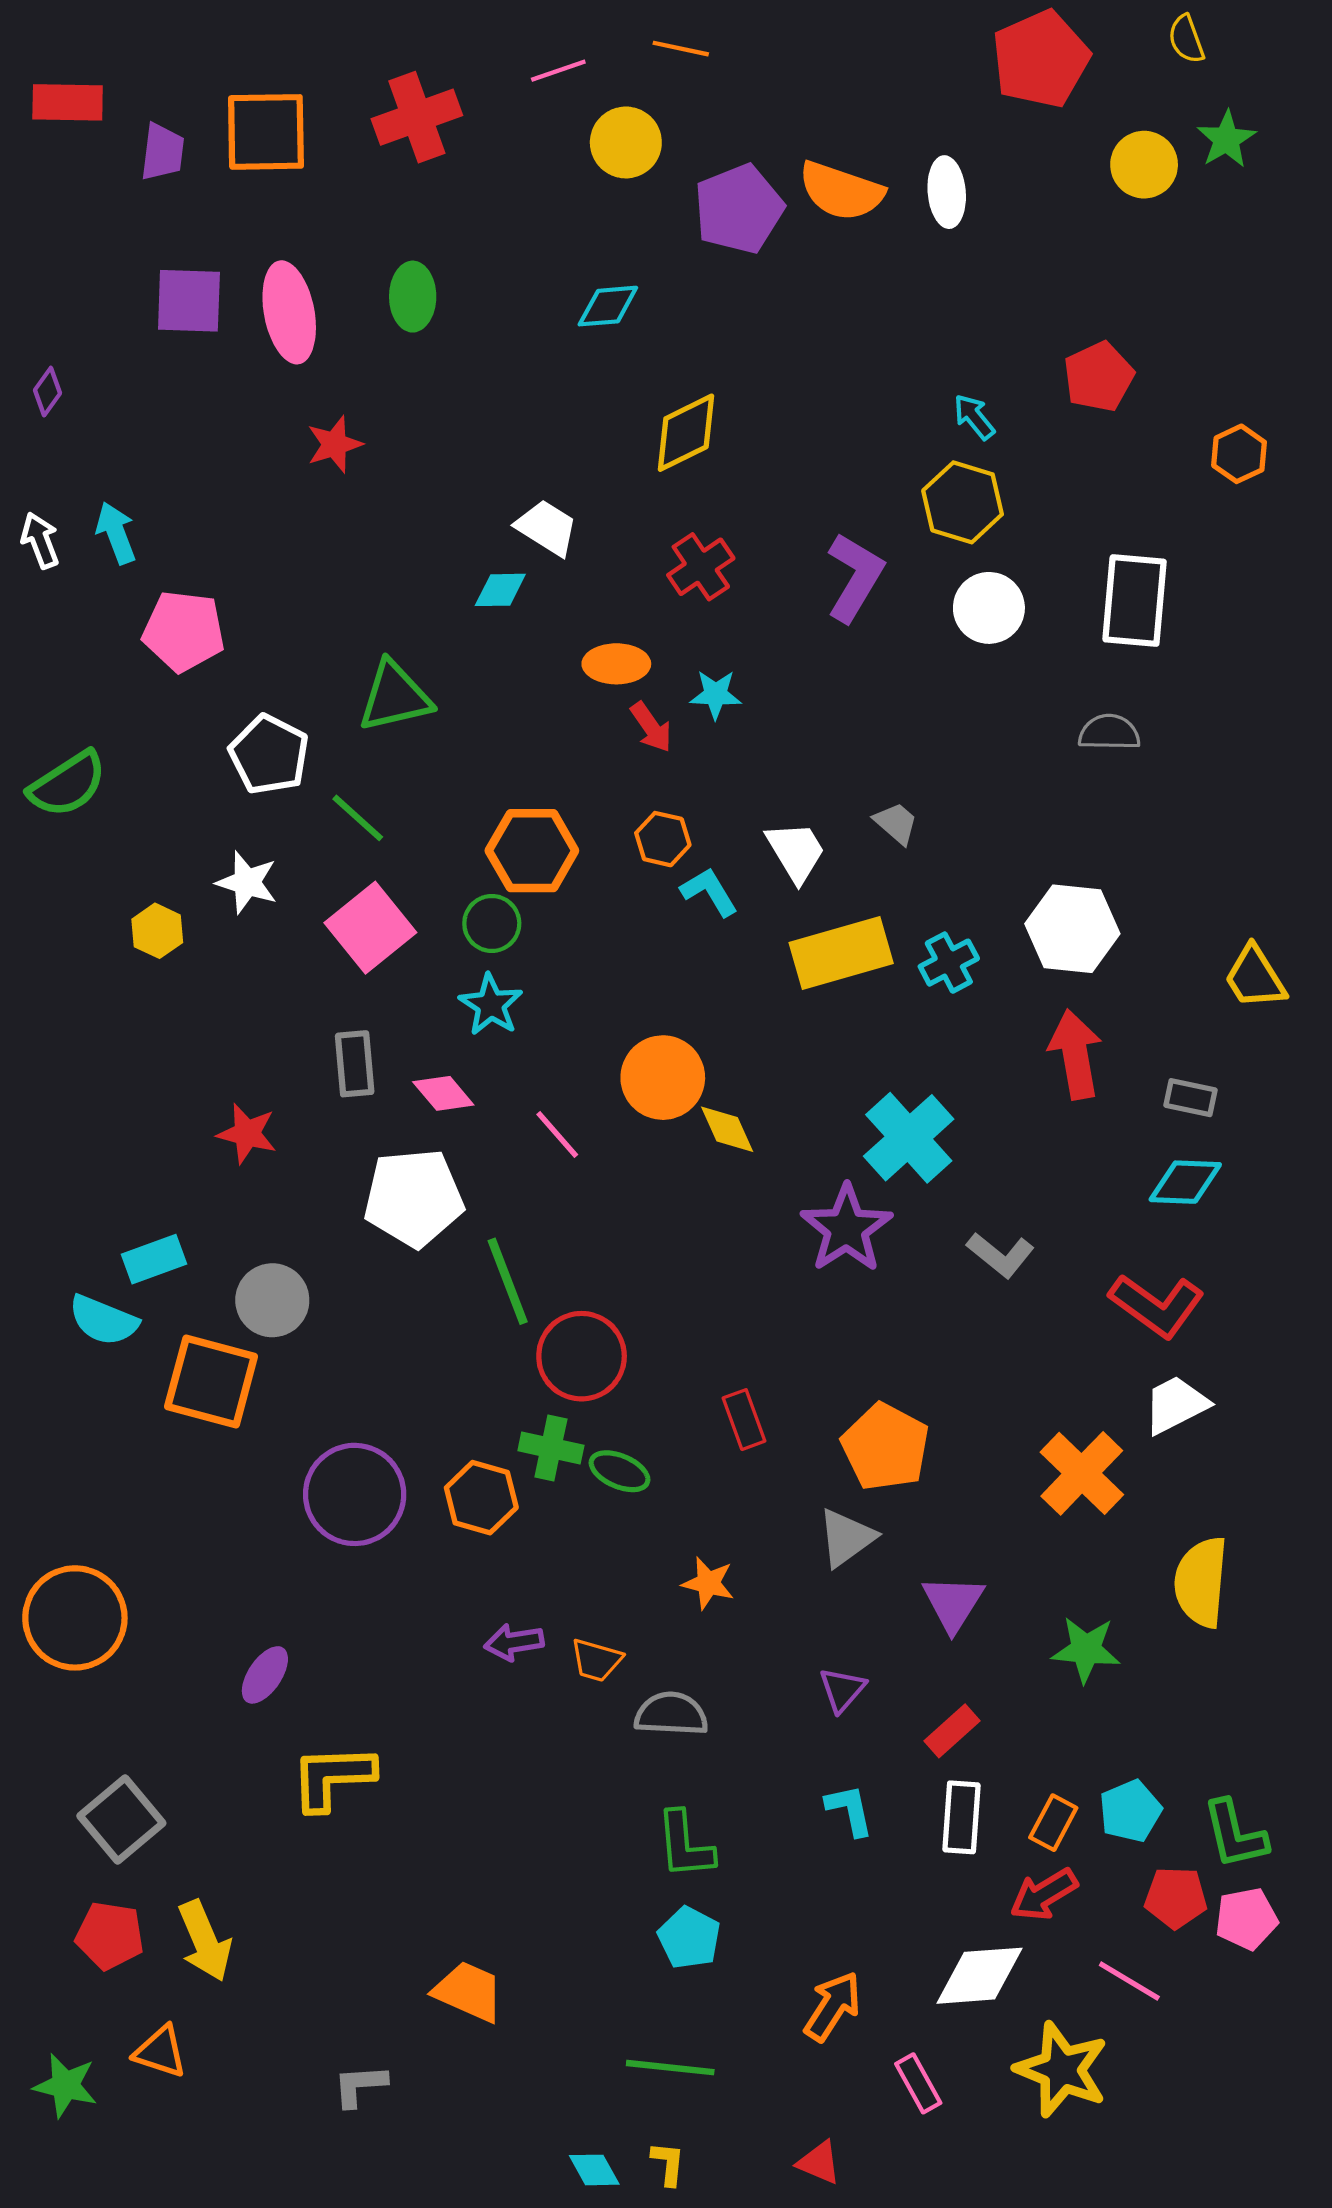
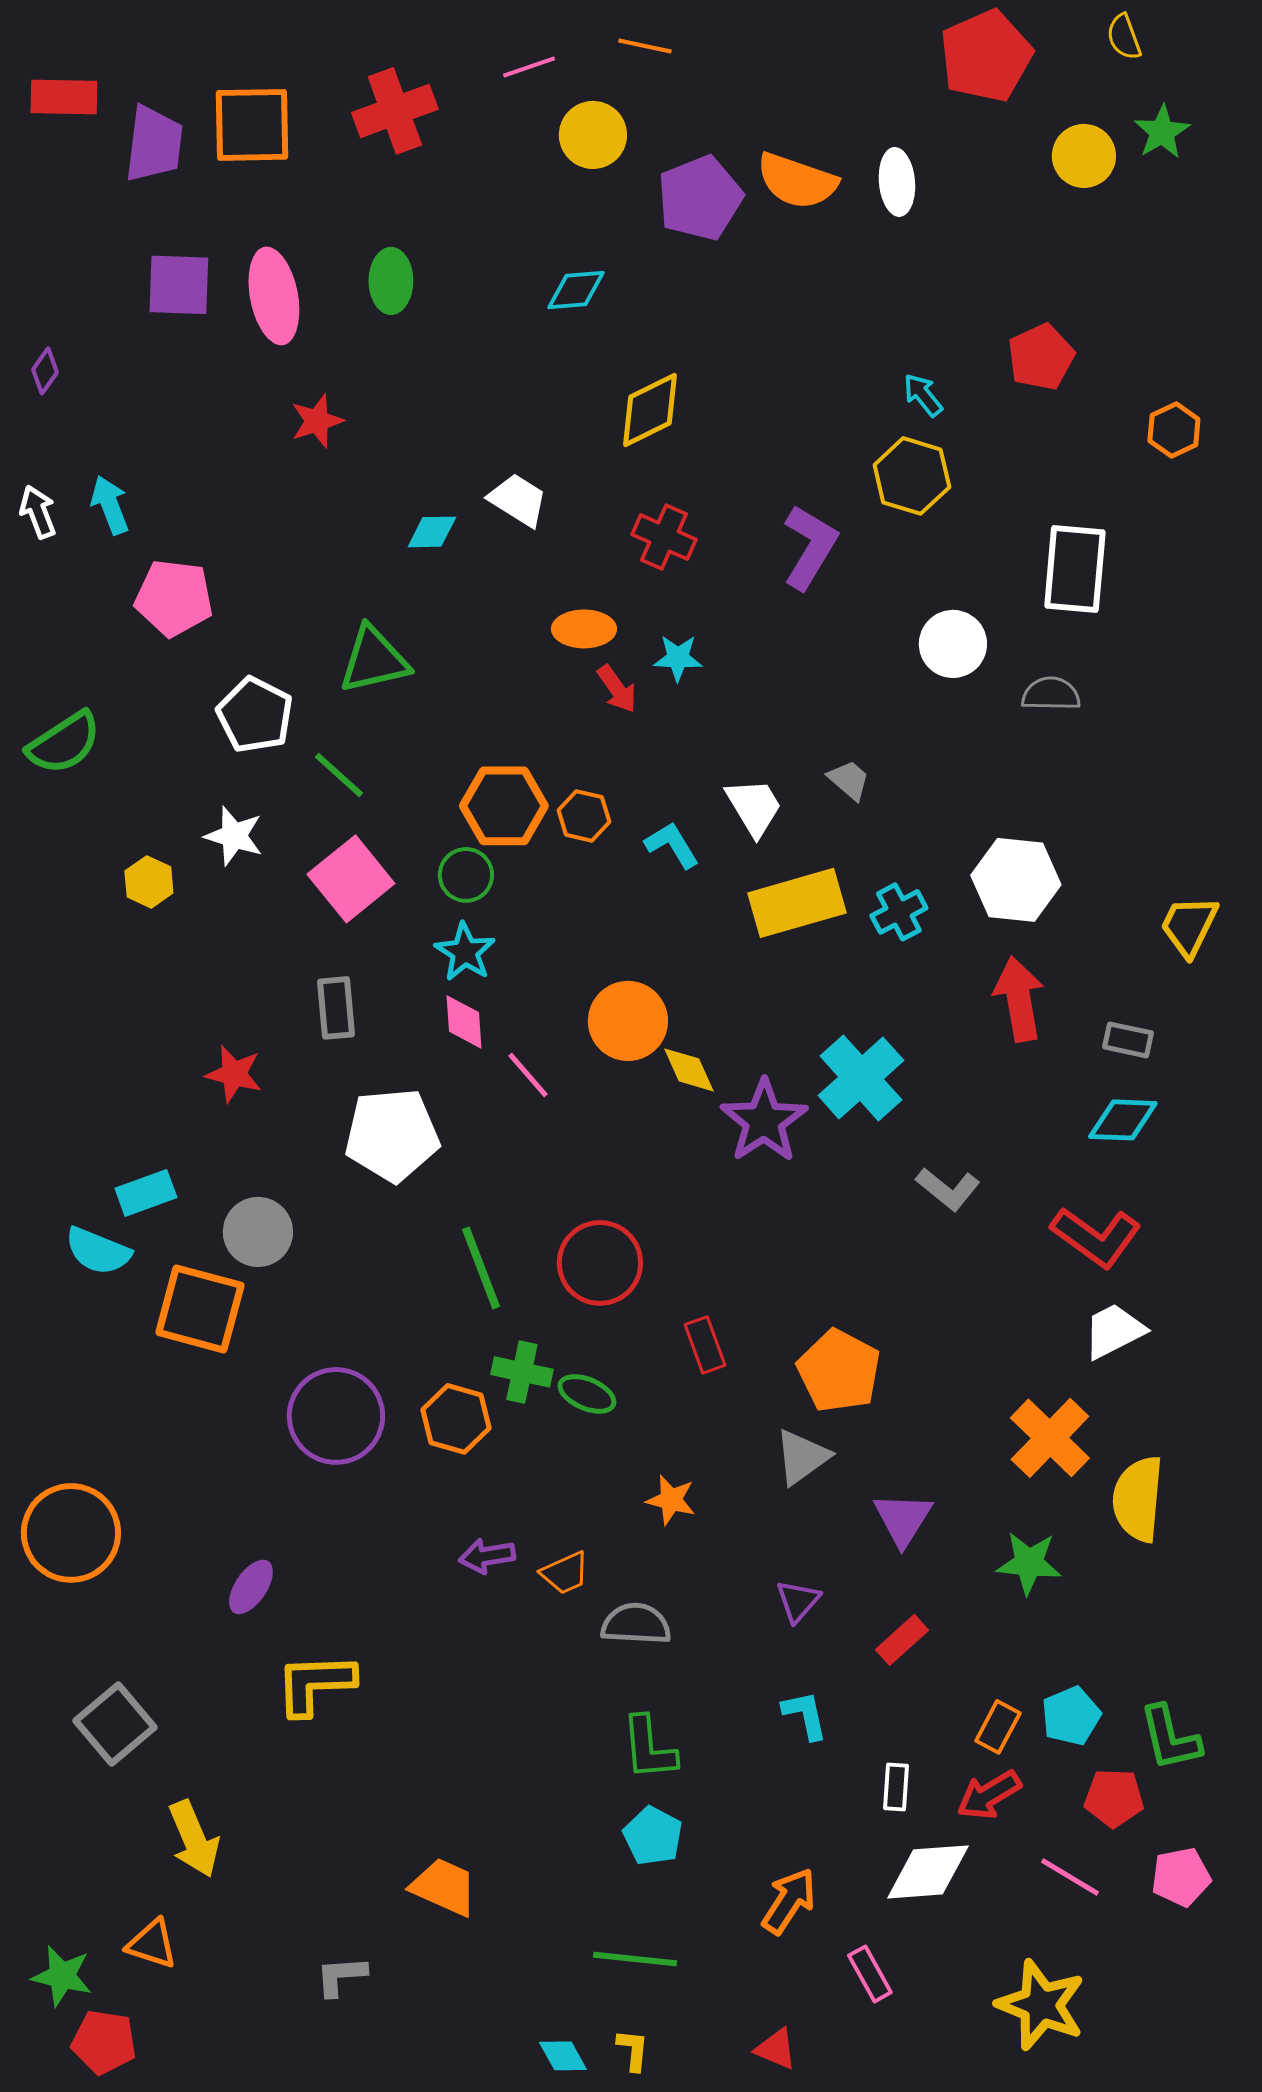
purple trapezoid: (163, 152) -> (154, 144), size x1.4
red cross: (701, 567) -> (664, 537), turned -32
cyan diamond: (500, 590) -> (432, 532), moved
white circle: (989, 608) -> (953, 644), moved
orange hexagon: (663, 839) -> (584, 816), moved
yellow trapezoid: (1255, 977) -> (1189, 926), turned 58
pink diamond: (443, 1093) -> (464, 1022), moved, turned 36
purple star: (846, 1228) -> (764, 1121), moved
green line: (508, 1281) -> (481, 1268), moved
red circle: (582, 1356) -> (600, 1263), moved
orange cross: (1082, 1473) -> (1050, 1438), moved
orange trapezoid: (596, 1660) -> (565, 1573), turned -40
white rectangle: (961, 1817) -> (896, 1787), moved, size x0.7
pink pentagon: (1246, 1919) -> (1181, 1877), moved
red pentagon: (110, 1936) -> (104, 2042), moved
yellow star: (1062, 2070) -> (1041, 2005), moved

